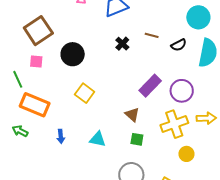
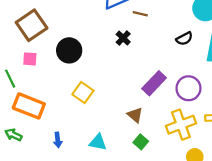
brown line: (152, 35) -> (140, 14), moved
green square: (137, 139) -> (141, 142), turned 32

